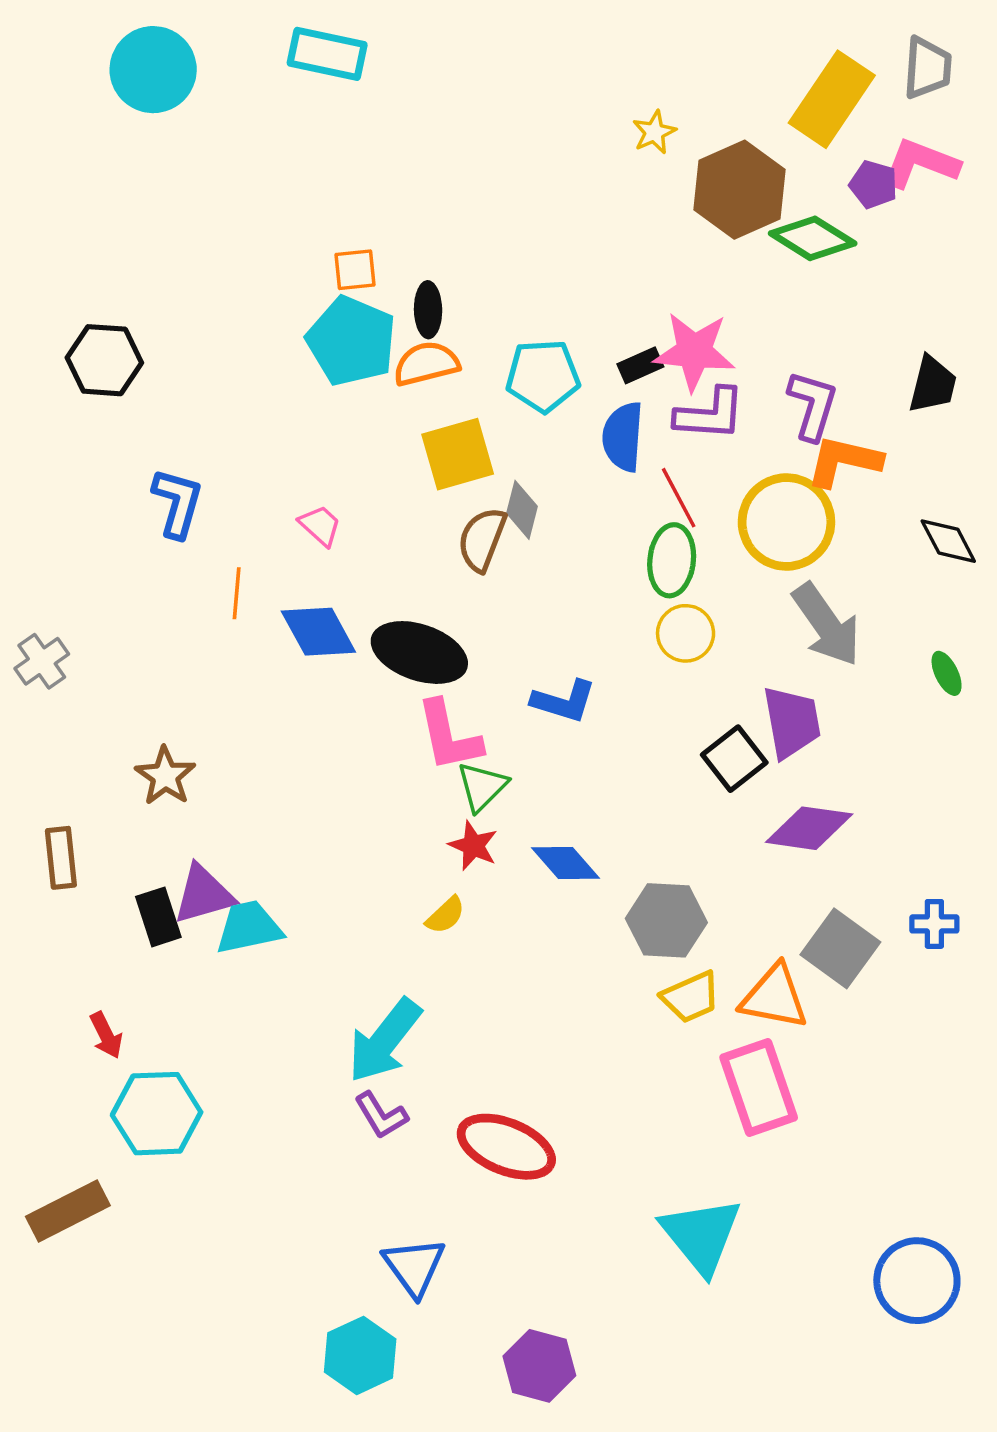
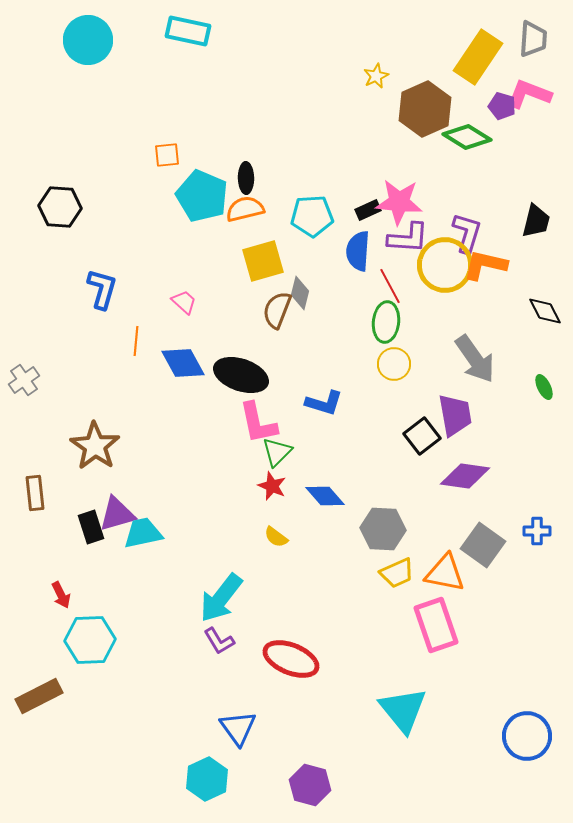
orange square: (355, 270) -> (167, 155), moved
yellow circle: (786, 522) -> (445, 265), moved
brown star: (165, 776) -> (95, 446), size x1.4
yellow semicircle: (445, 915) -> (276, 537), moved, turned 80

